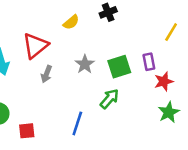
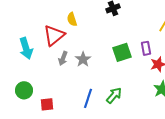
yellow semicircle: (71, 22) -> (72, 19), moved, turned 112
gray star: (85, 64) -> (83, 59), moved
green arrow: (109, 99) -> (114, 95), moved

